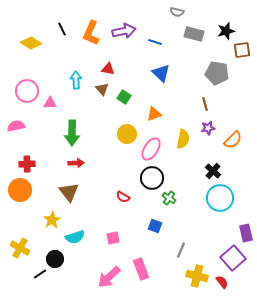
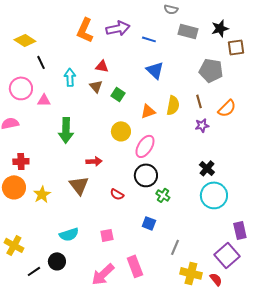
black line: (62, 29) -> (41, 62), moved
yellow semicircle: (183, 139) -> (173, 105), moved
orange semicircle: (233, 140) -> (227, 108), moved
red arrow: (76, 163) -> (94, 161), moved
brown triangle: (69, 192) -> (79, 185), moved
yellow star: (52, 220) -> (42, 194), moved
black circle: (55, 259) -> (57, 261), moved

